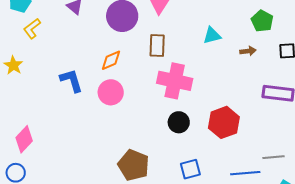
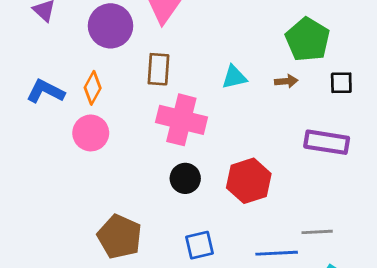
green pentagon: (262, 21) -> (308, 39), size x1.4
cyan triangle: (212, 35) -> (234, 77), moved
orange diamond: (111, 60) -> (93, 88), turned -40
blue L-shape: (71, 80) -> (45, 91), moved, turned -48

